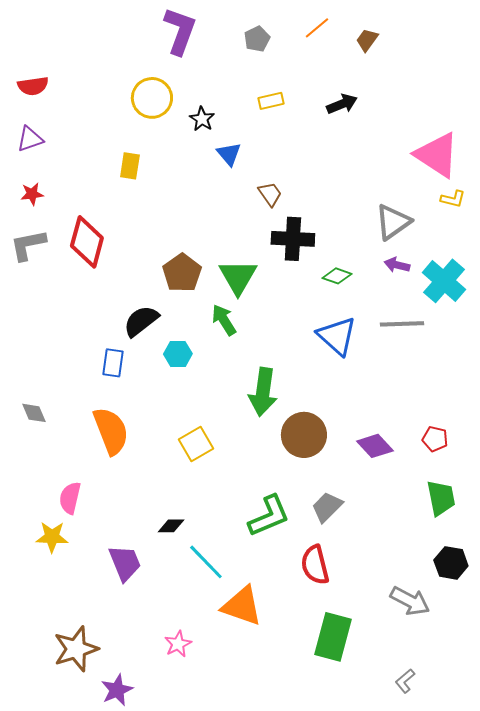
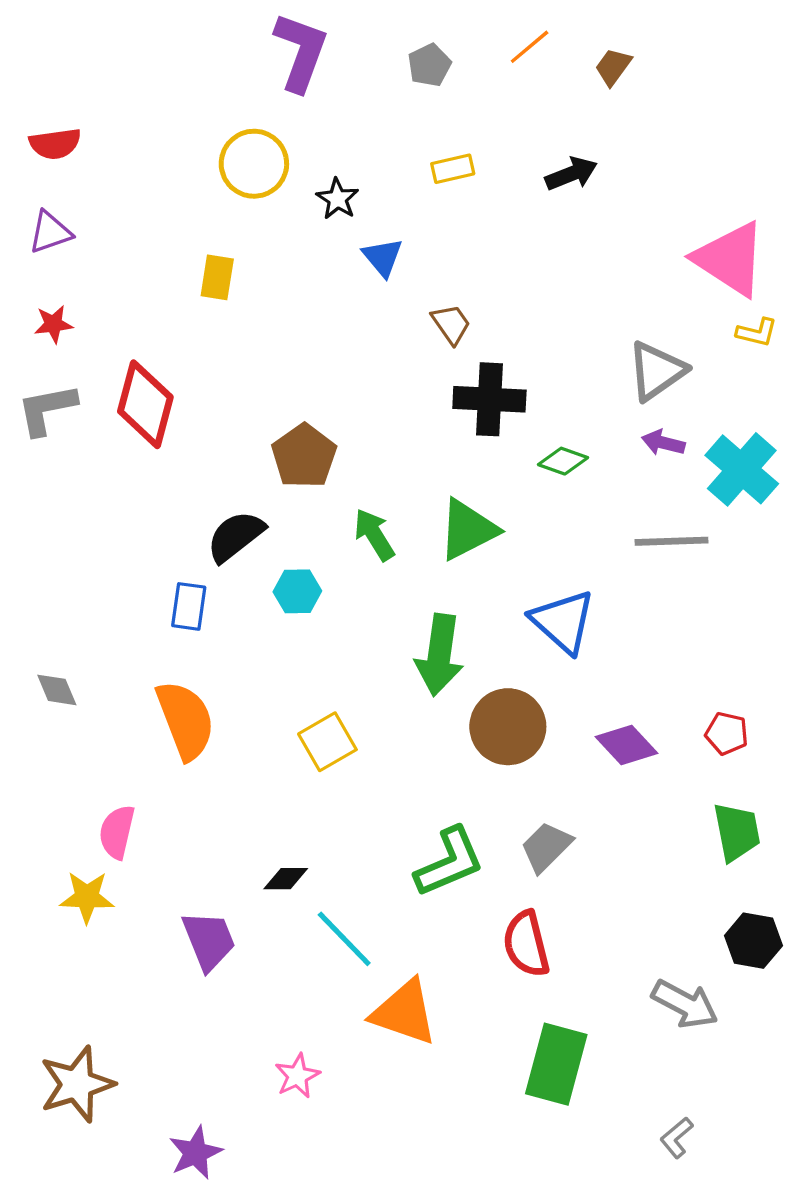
green triangle: (238, 277) -> (468, 530), moved, turned 33
blue triangle: (337, 336) -> (563, 621), moved
brown star: (76, 649) -> (77, 1084), moved

